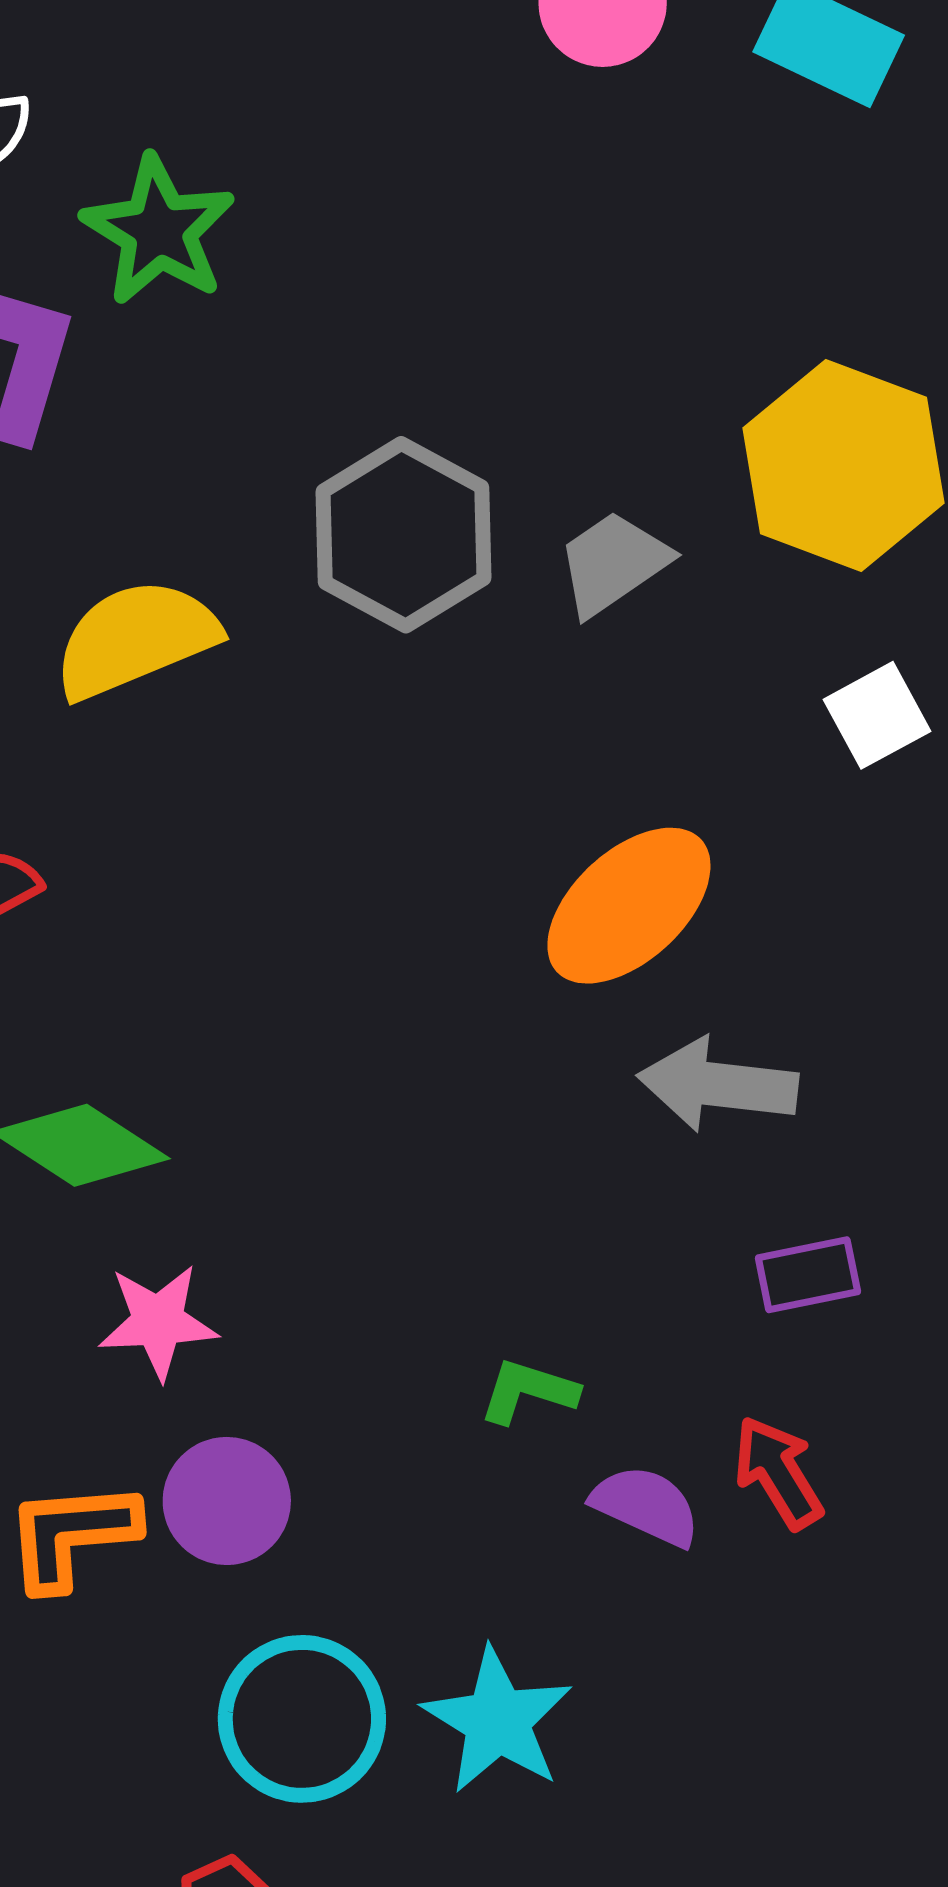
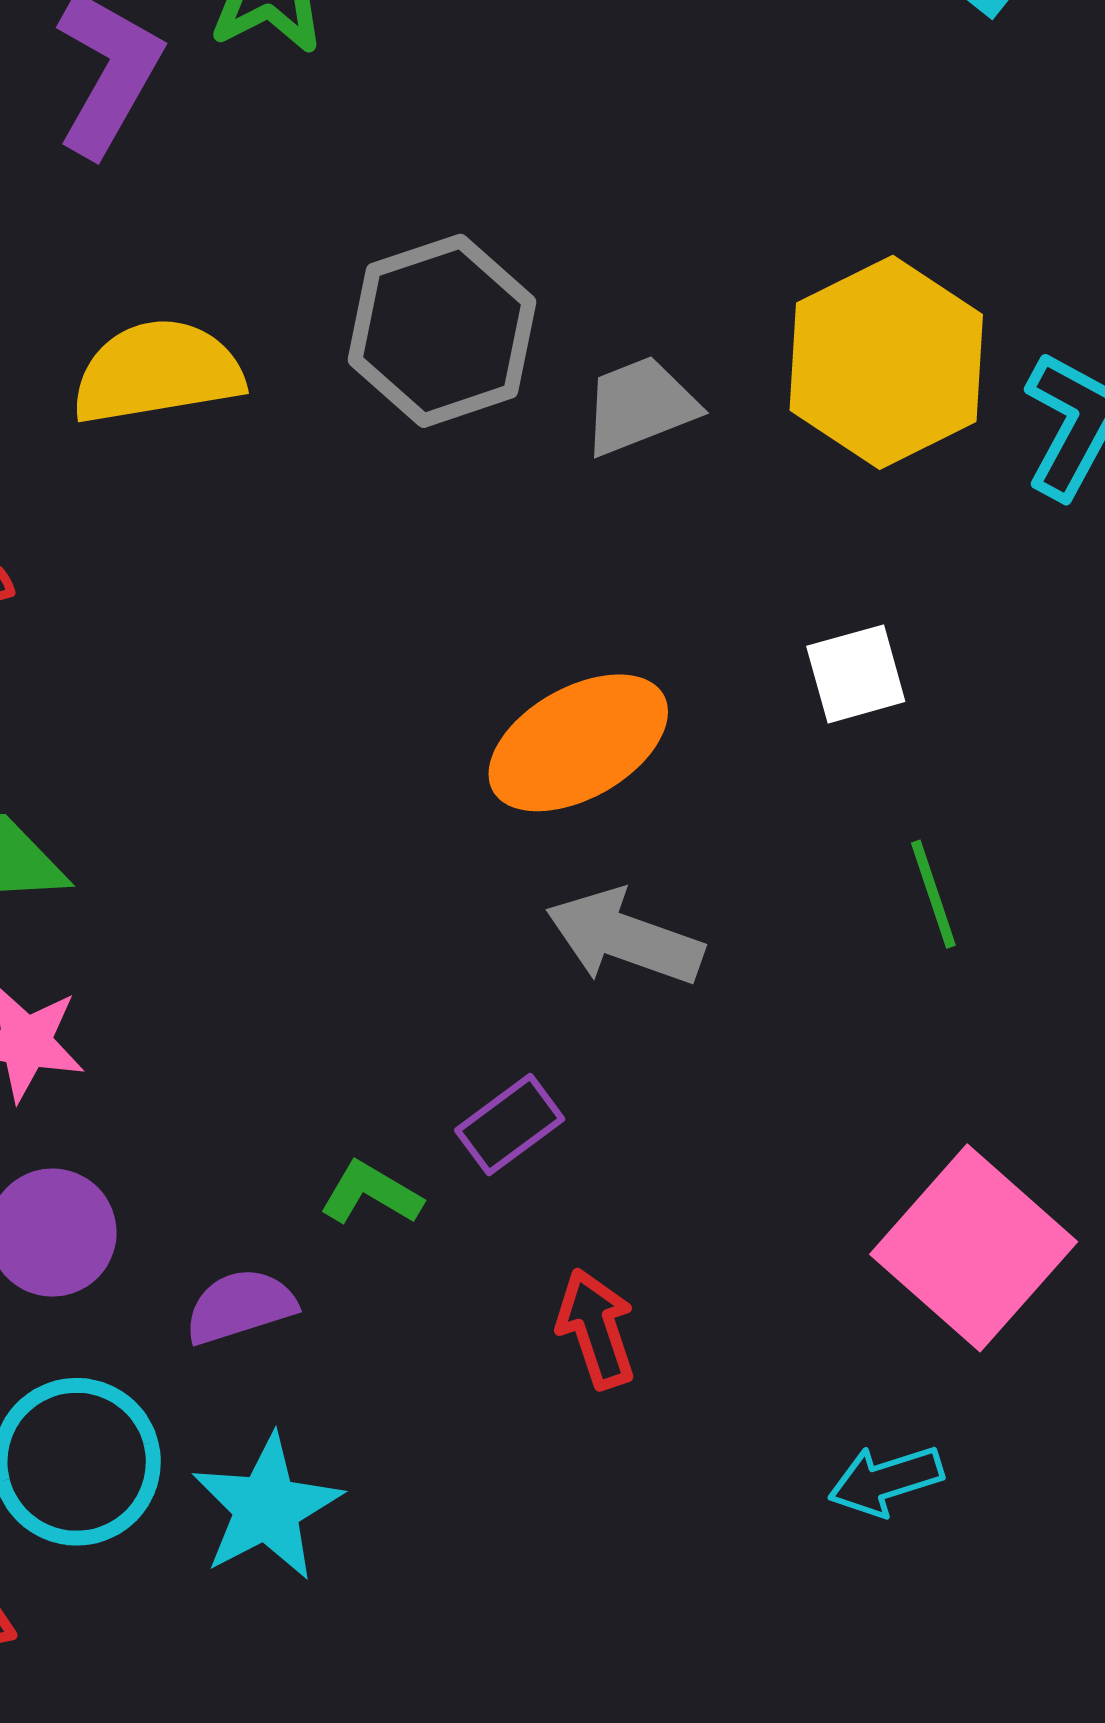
white square: (877, 715) -> (856, 674), moved
purple rectangle: (808, 1275) -> (510, 1125), moved, turned -38
purple semicircle: (646, 1506) -> (240, 1306), moved, turned -55

